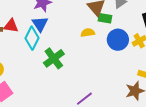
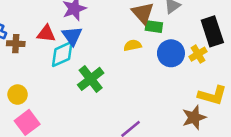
red triangle: (11, 26) -> (46, 34), moved
cyan diamond: (32, 38) -> (62, 54), turned 40

